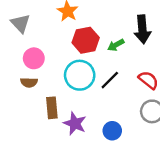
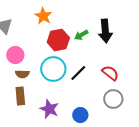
green arrow: (116, 45) -> (81, 35), moved
brown semicircle: (29, 82) -> (22, 74), moved
brown rectangle: (52, 108) -> (20, 96), moved

